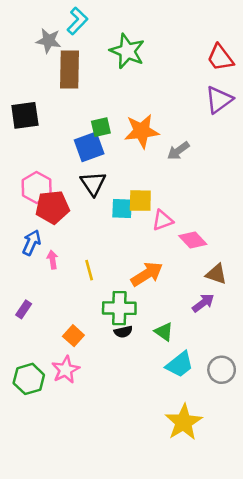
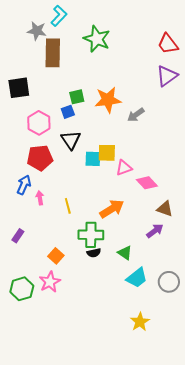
blue square: (89, 147) -> (68, 112), size x0.6
pink hexagon: (37, 187) -> (39, 123), moved
yellow star: (184, 422) -> (140, 322), size x0.7

